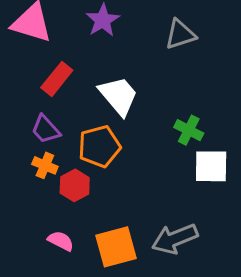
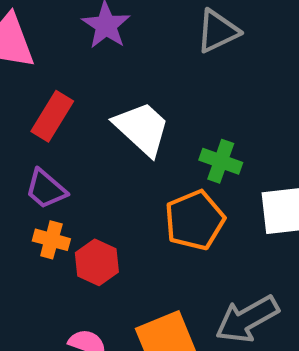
green cross: (189, 130) -> (221, 161), moved
orange pentagon: (99, 146) -> (195, 220), moved

